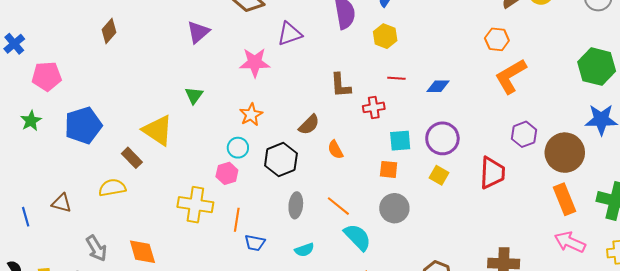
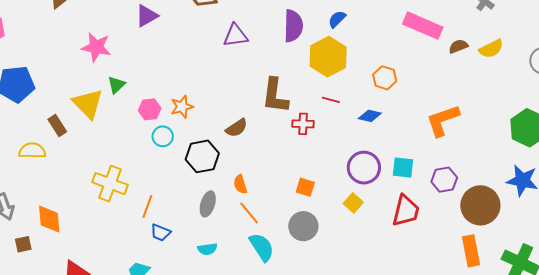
yellow hexagon: (385, 36) -> (328, 57), size x1.6
orange hexagon: (497, 39) -> (385, 78), moved
pink star: (255, 63) -> (96, 47), moved
brown L-shape: (341, 85) -> (275, 96), size x1.4
green triangle: (194, 95) -> (116, 85), moved
cyan square: (400, 141) -> (403, 167), moved
orange semicircle: (335, 150) -> (240, 184), moved
pink hexagon: (227, 173) -> (150, 109), moved

